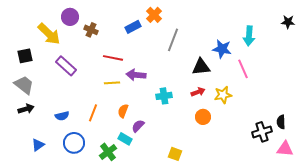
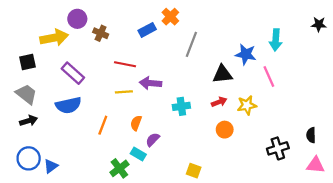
yellow arrow: (49, 34) -> (54, 38), turned -55
blue semicircle: (62, 116) -> (68, 105), moved, size x1.6
black cross: (262, 132) -> (278, 148), moved
blue circle: (74, 143) -> (29, 158), moved
blue triangle: (38, 145) -> (51, 166), moved

